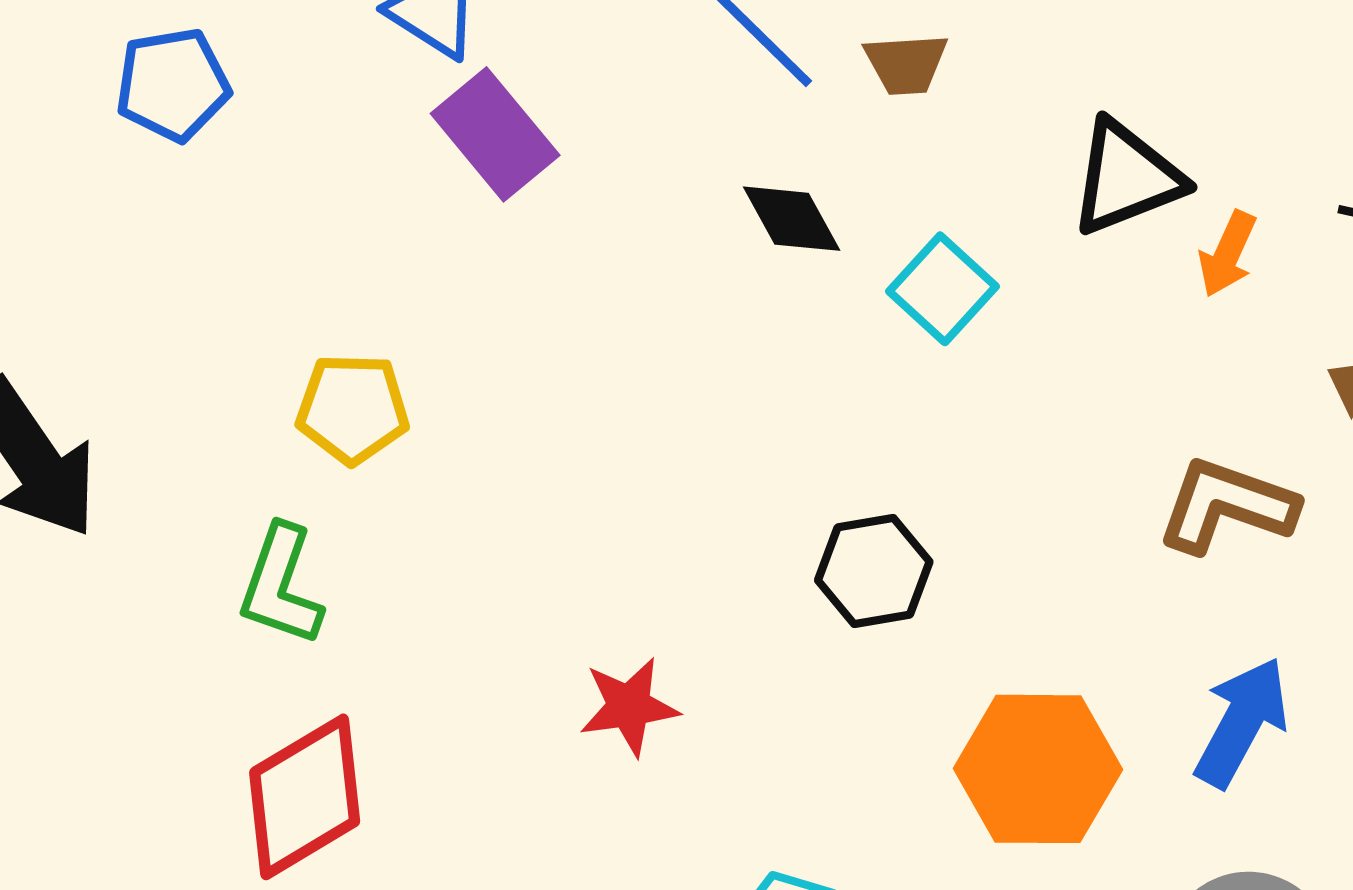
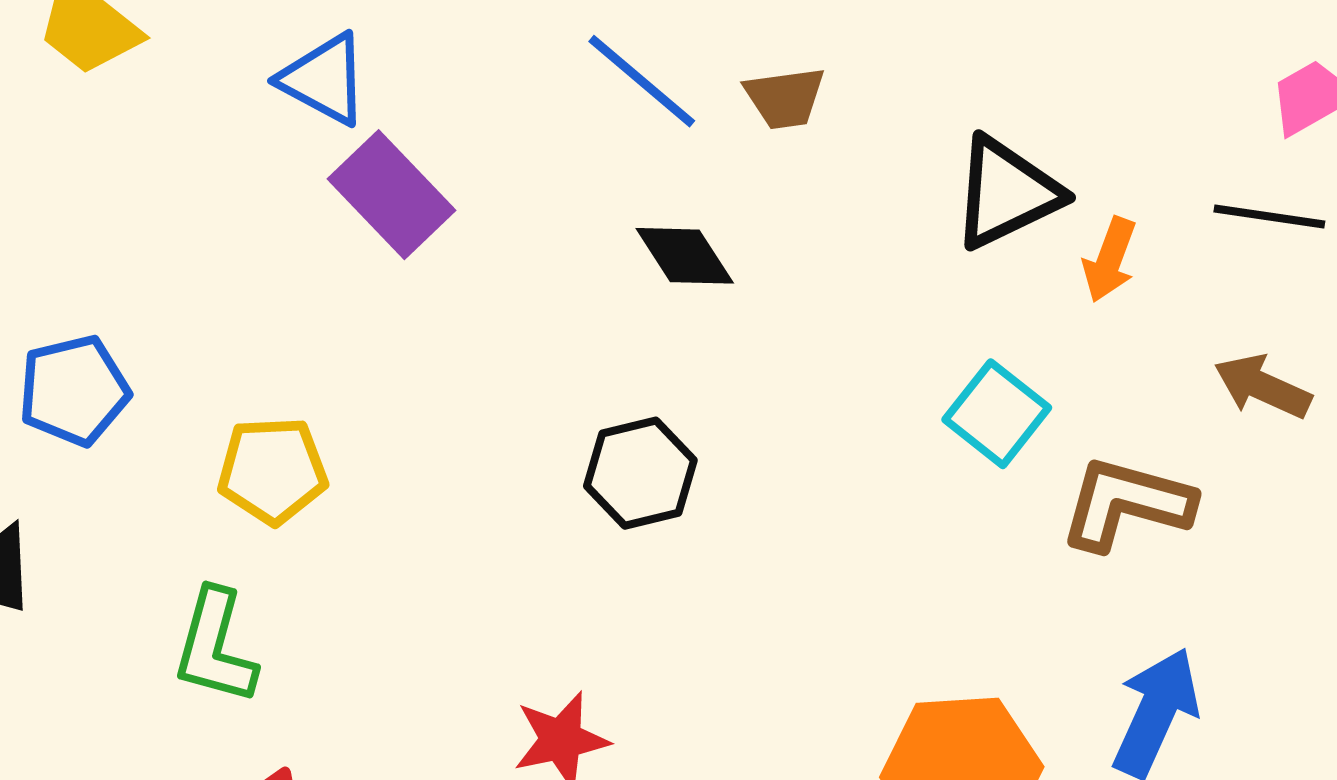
blue pentagon: (173, 85) -> (74, 390), moved
cyan square: (942, 289) -> (997, 414), moved
black hexagon: (874, 571) -> (640, 473), moved

